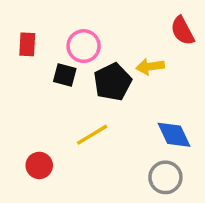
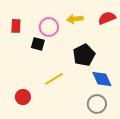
red semicircle: (182, 31) -> (107, 18), turned 96
yellow arrow: (150, 67) -> (75, 19), moved
black pentagon: (113, 82) -> (84, 55), moved

